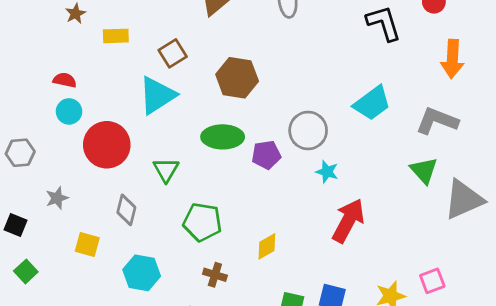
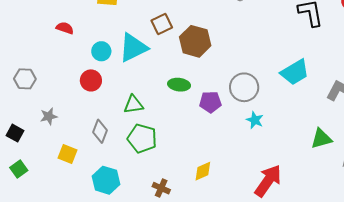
brown square: (173, 53) -> (162, 24), moved
cyan circle: (69, 111) -> (101, 51), moved
green ellipse: (223, 137) -> (179, 85), size x0.7
red circle: (107, 145) -> (91, 80), size x0.6
green triangle: (166, 170) -> (133, 105), turned 45
green triangle: (424, 170) -> (321, 139), moved, turned 50
red arrow: (348, 221) -> (268, 181), moved
green pentagon: (202, 222) -> (142, 138), moved

